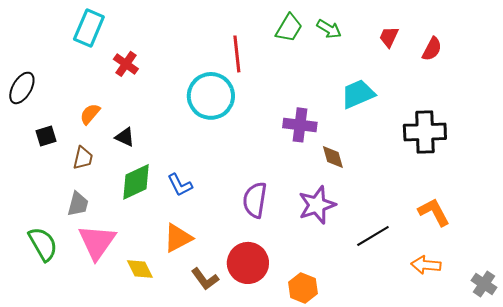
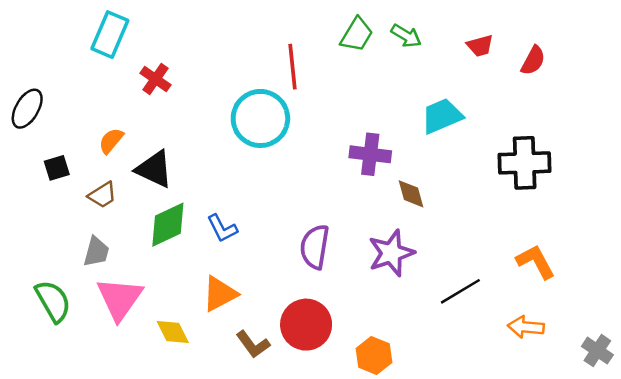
red trapezoid: (389, 37) -> (480, 46), turned -130
black triangle: (125, 137) -> (154, 169), size x1.6
brown trapezoid: (83, 158) -> (102, 195), turned 45

